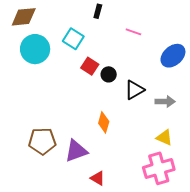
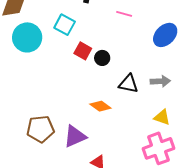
black triangle: (134, 90) -> (128, 84), moved, turned 45
orange diamond: (104, 122) -> (100, 106), turned -65

